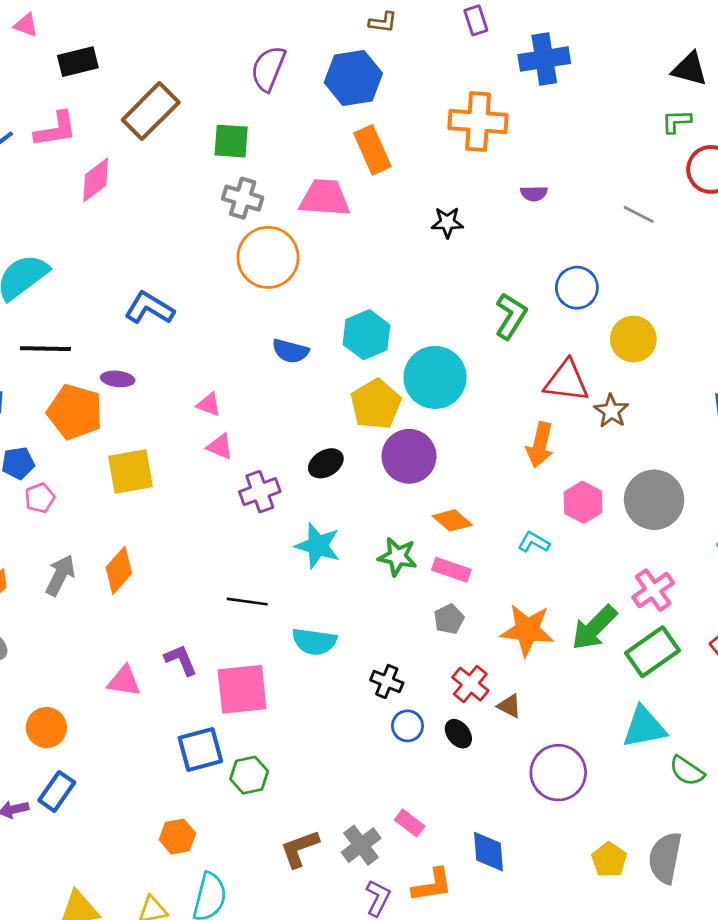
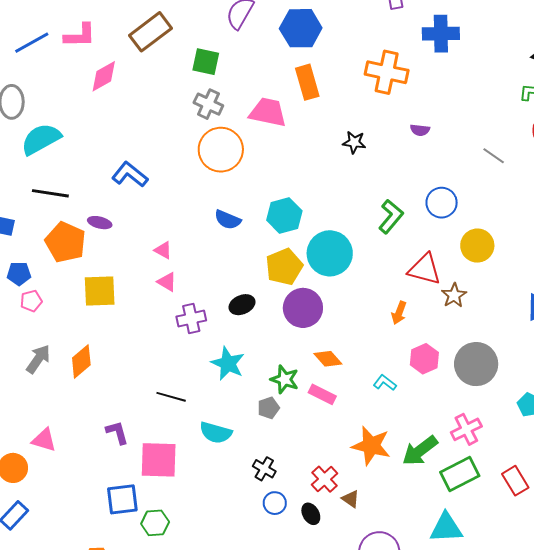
orange arrow: (540, 445) -> (399, 313), size x0.7
gray pentagon: (449, 619) -> (268, 408), moved
pink triangle: (124, 681) -> (44, 440), moved

